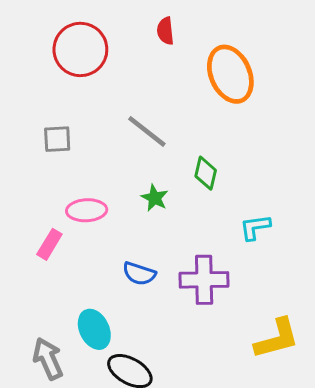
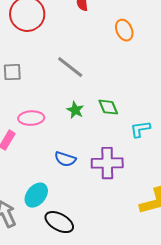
orange ellipse: (230, 74) -> (124, 30), size x0.6
green diamond: (206, 173) -> (108, 107), moved, turned -35
cyan ellipse: (94, 329) -> (36, 195), turned 65

